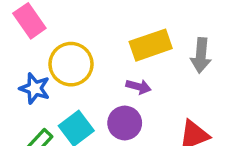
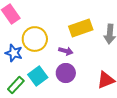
purple arrow: (139, 87) -> (66, 51), moved

